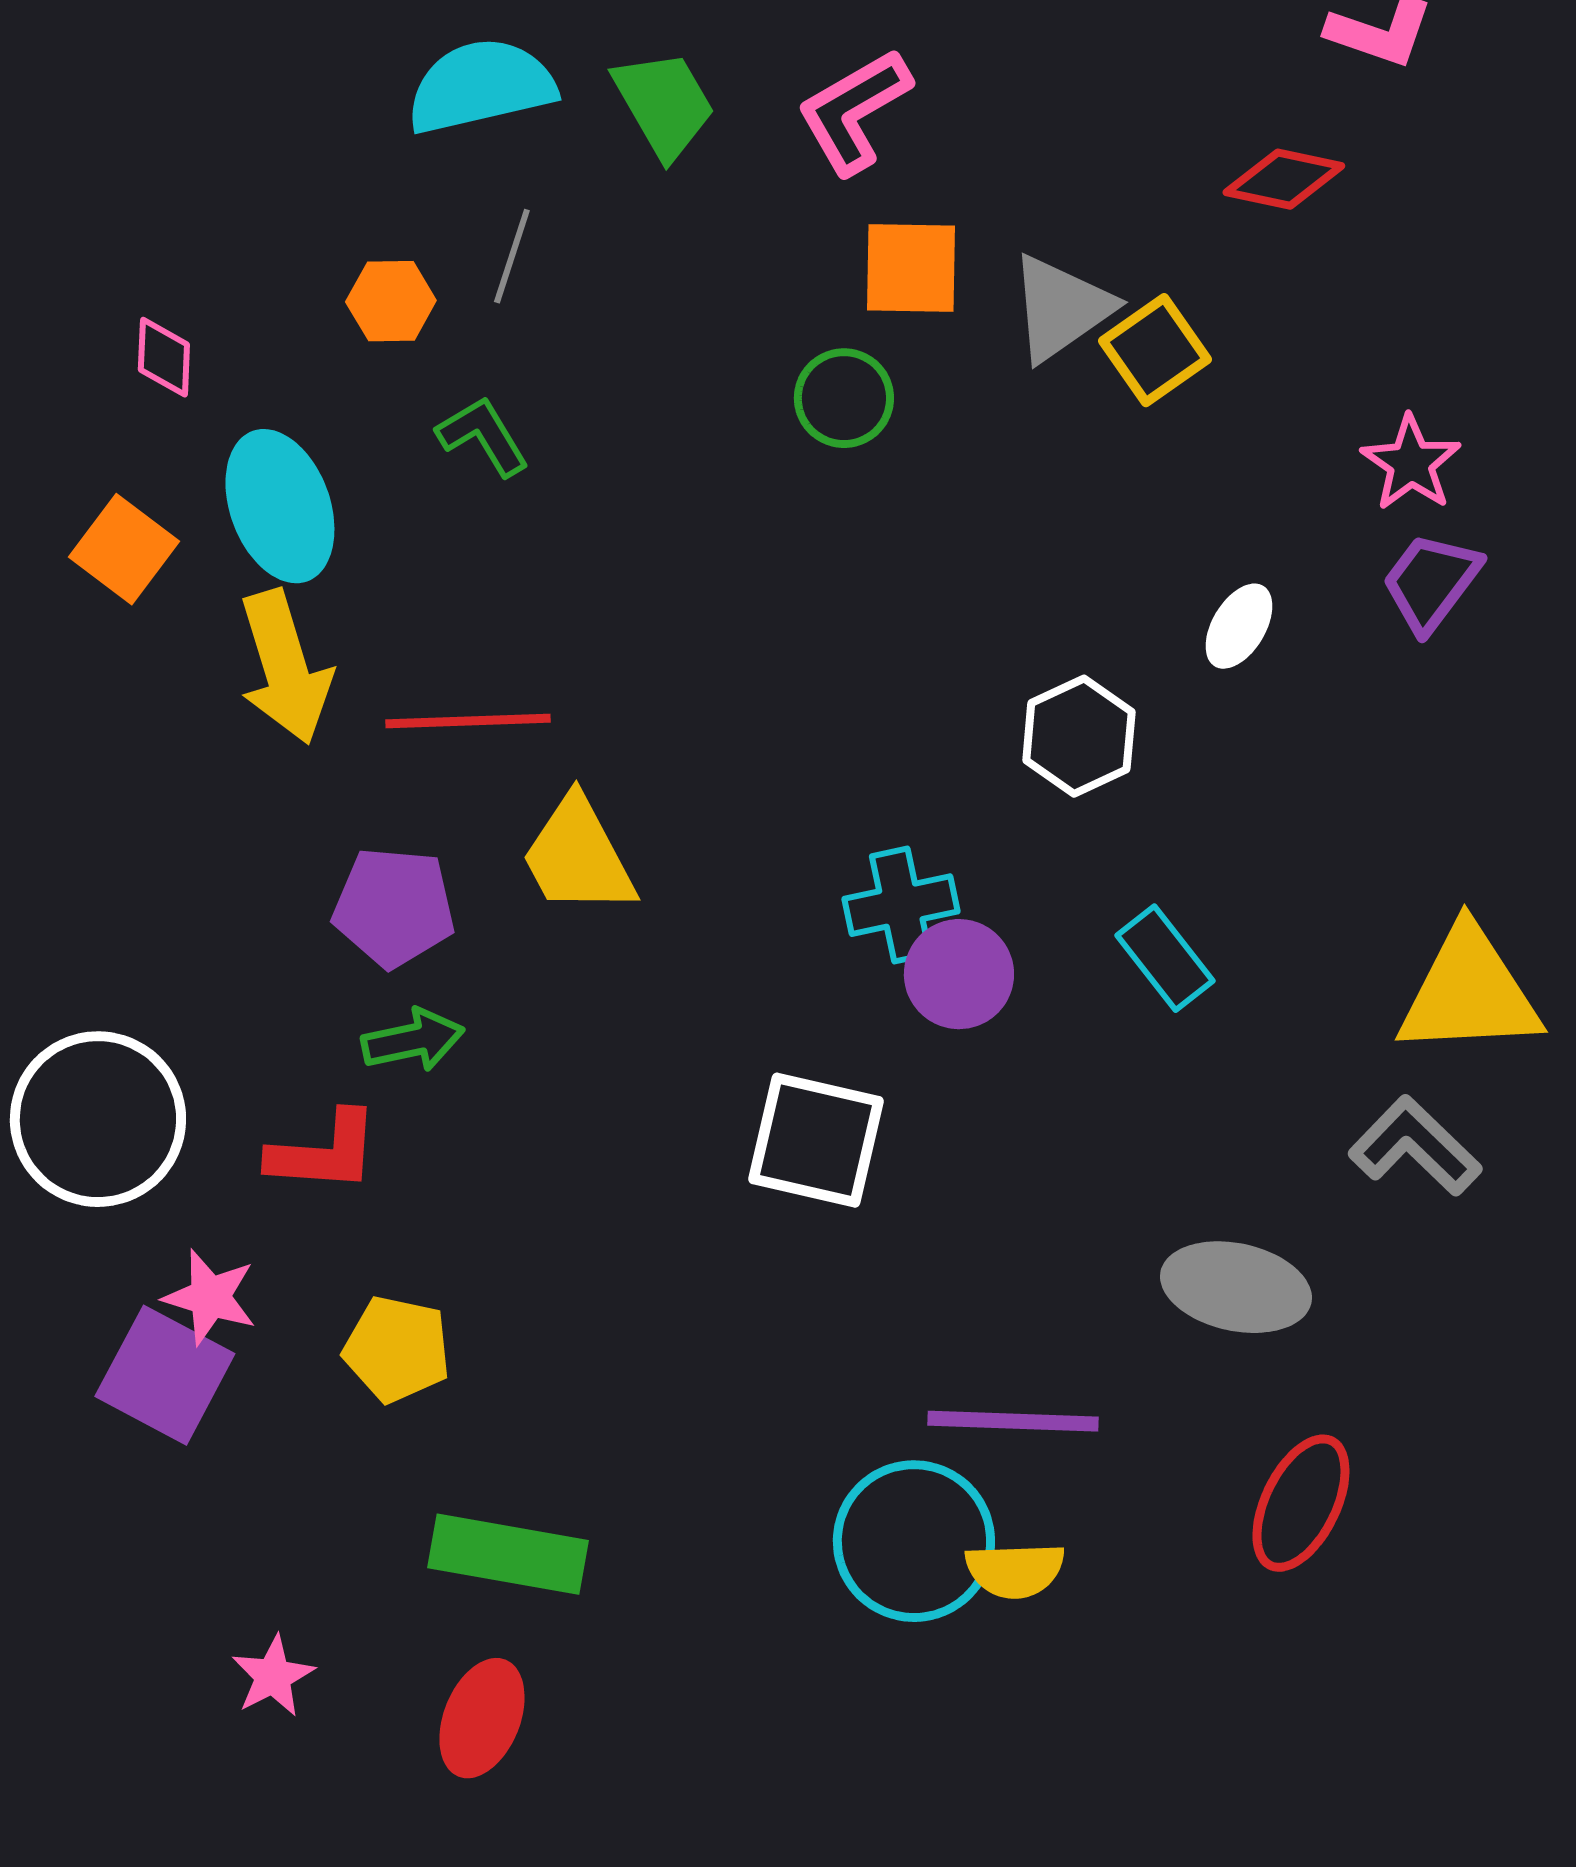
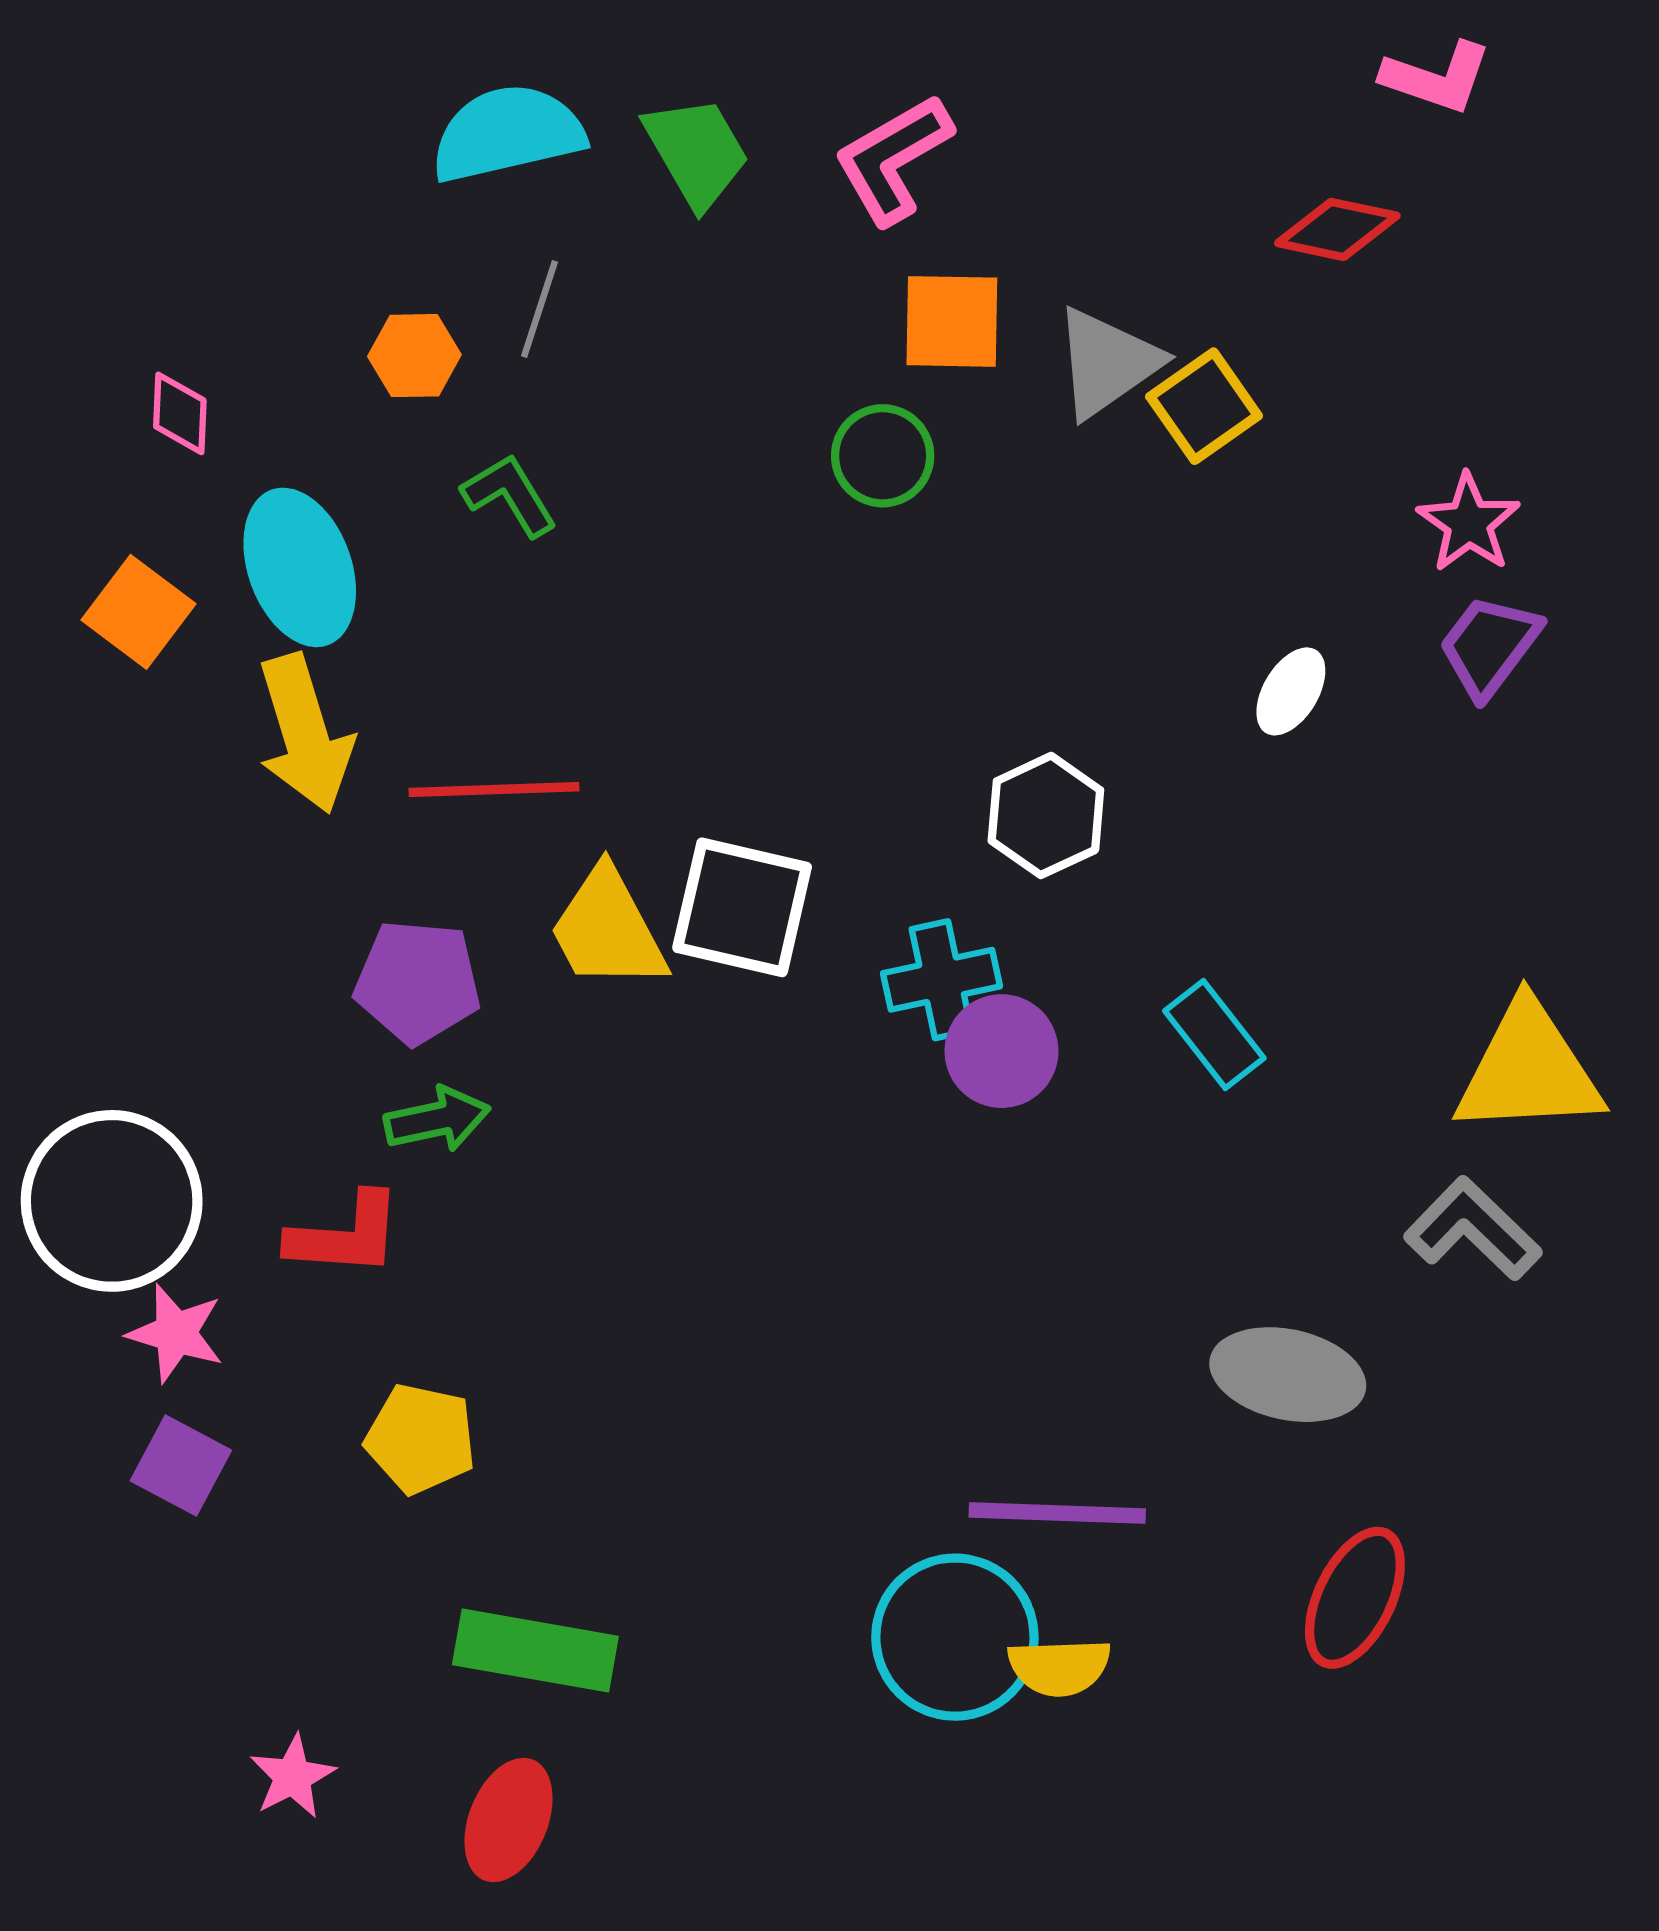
white hexagon: (1079, 736) -> (1046, 815), moved
white square: (816, 1140) -> (742, 907), moved
pink star: (210, 1297) -> (176, 1333), moved
purple square: (165, 1375) -> (181, 1466), size x0.7

